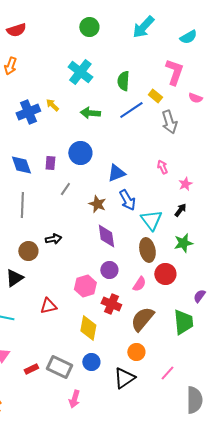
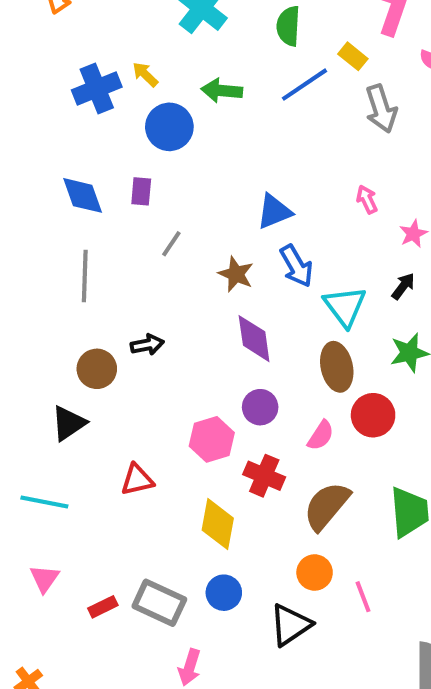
blue circle: (80, 153) -> (169, 127), moved
pink line: (167, 373) -> (363, 597), moved, turned -63

